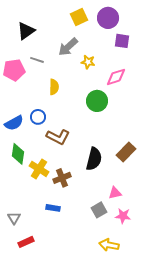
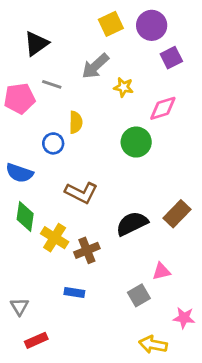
purple square: (122, 41) -> (171, 58), turned -35
blue circle: (38, 117) -> (53, 143), moved
blue semicircle: (14, 123) -> (19, 173), turned 48
black semicircle: (94, 159) -> (132, 224), turned -130
pink star: (123, 216) -> (184, 318), moved

